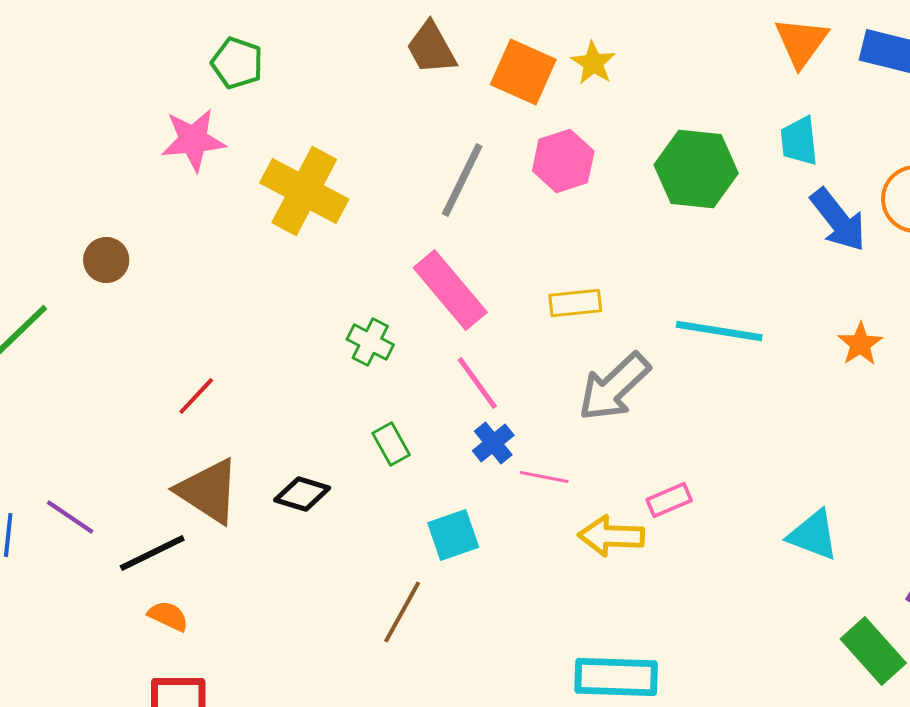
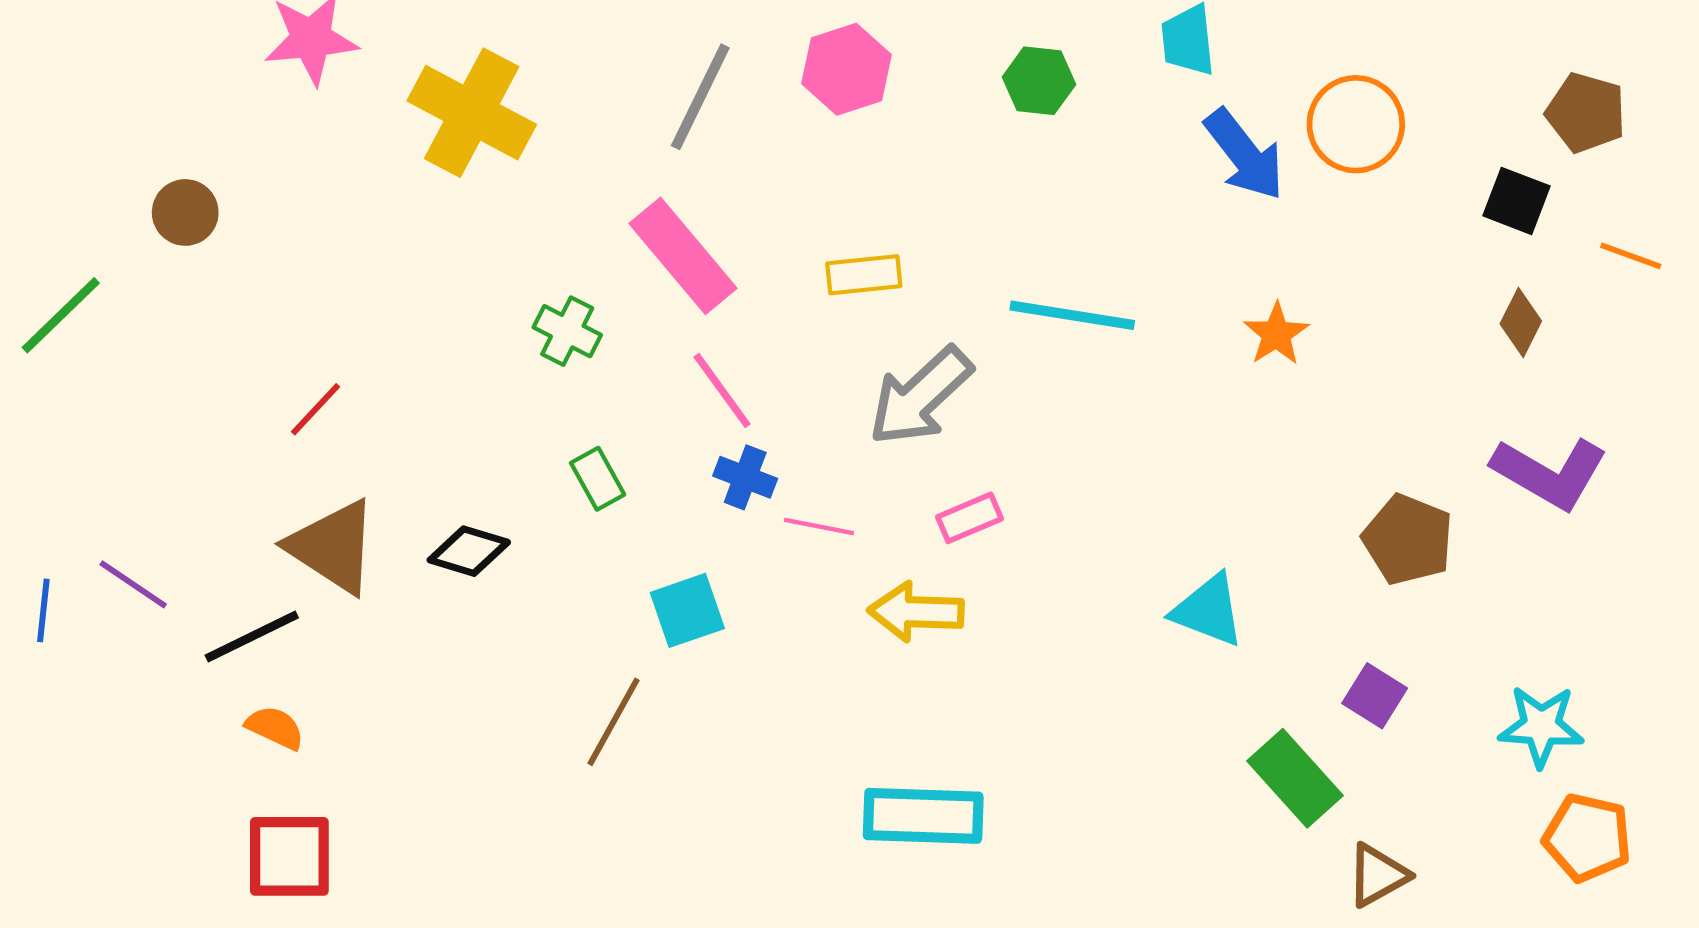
green hexagon: (696, 169) -> (1039, 81), size x0.6
blue cross: (493, 443) -> (745, 477), turned -30
pink rectangle: (669, 500) -> (969, 518), moved

